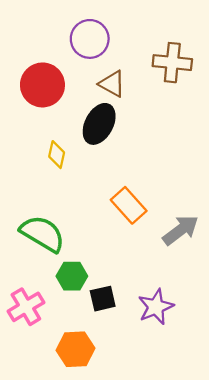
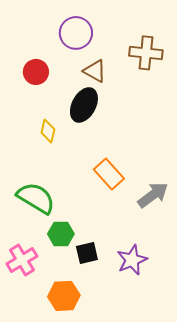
red circle: (42, 85) -> (36, 72), size x0.7

